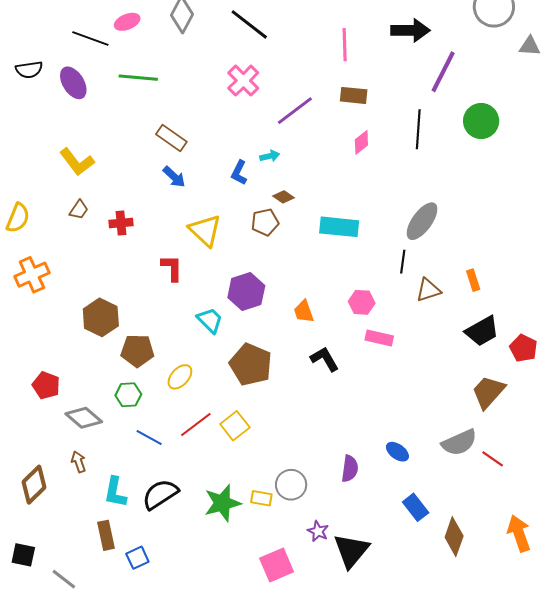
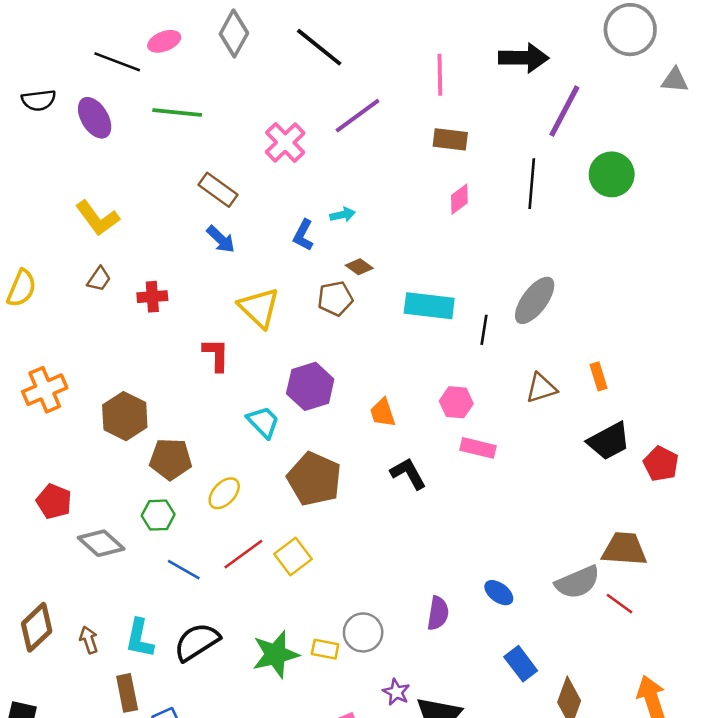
pink cross: (243, 81) -> (285, 143), moved
purple line: (295, 111) -> (357, 116), moved
black line: (403, 262) -> (484, 330), moved
orange cross: (32, 275) -> (45, 390), moved
brown trapezoid: (488, 392) -> (624, 549), moved, turned 51
brown arrow: (79, 462) -> (89, 640), moved

